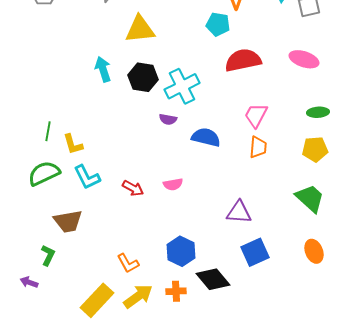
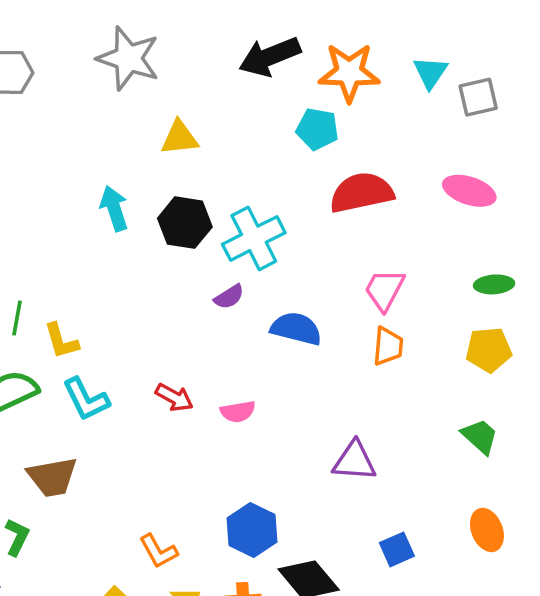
yellow triangle: (140, 29) -> (180, 138), size x0.7
purple semicircle: (168, 119) -> (229, 297), turned -42
red arrow: (133, 188) -> (174, 397), moved
green trapezoid: (310, 198) -> (480, 436), size x0.7
blue square: (255, 252) -> (397, 549), moved, size x0.7

